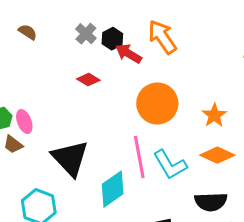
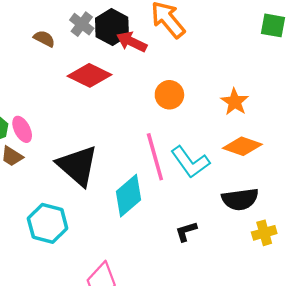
brown semicircle: (28, 32) -> (44, 39), moved
black hexagon: (112, 39) -> (112, 27), size x1.4
red diamond: (88, 80) -> (89, 75), size x1.6
orange circle: (157, 104) -> (169, 95), size x0.6

